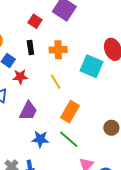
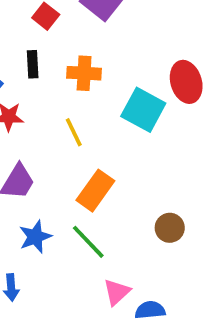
blue star: (40, 139) -> (35, 237), turned -30

